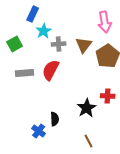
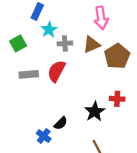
pink arrow: (105, 22) -> (101, 18), moved
brown triangle: (84, 45) -> (92, 45), turned 30
black semicircle: (55, 119) -> (61, 123), turned 48

